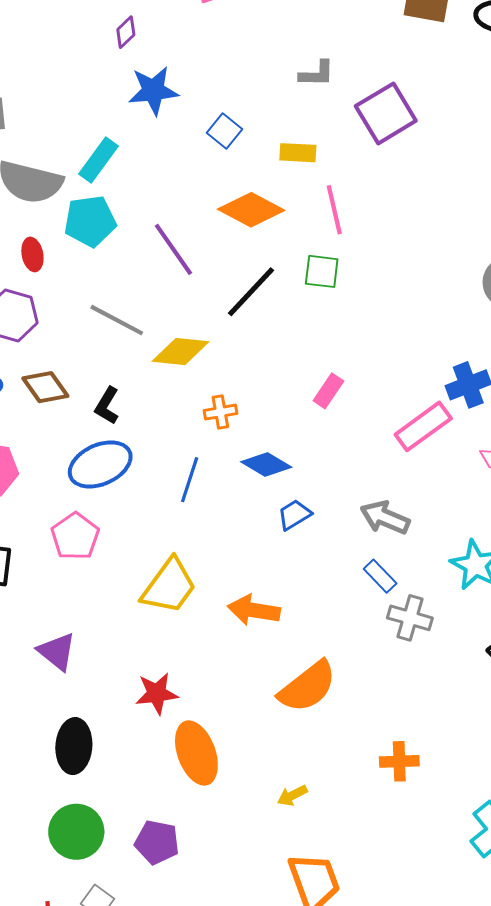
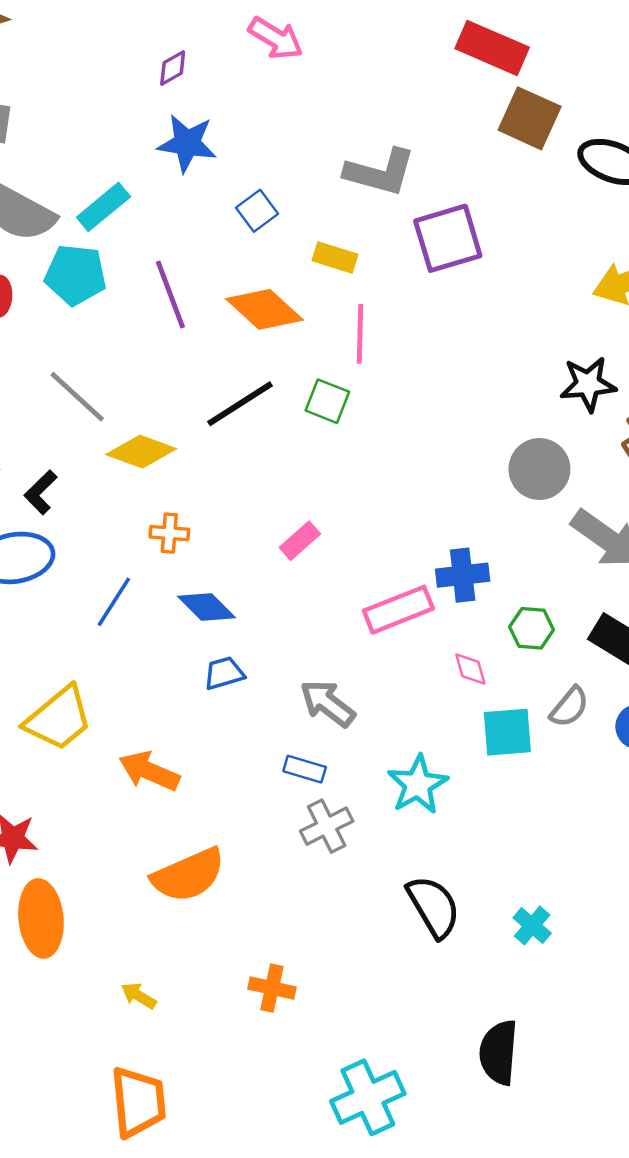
gray L-shape: (317, 74) -> (380, 172), size x1.6
purple line: (173, 249) -> (170, 294), moved
blue rectangle: (380, 576) -> (305, 769), turned -44
gray cross: (410, 618) -> (327, 826), turned 33
yellow arrow: (292, 795) -> (139, 996), turned 44

